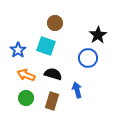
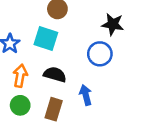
black star: (98, 35) -> (113, 24), turned -30
orange arrow: (26, 75) -> (20, 76), turned 78

